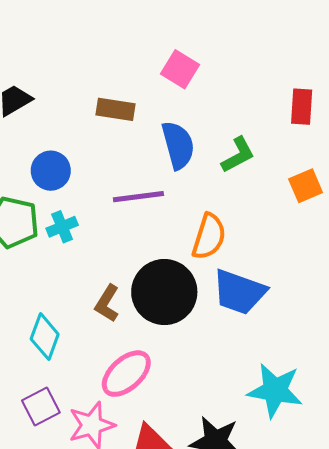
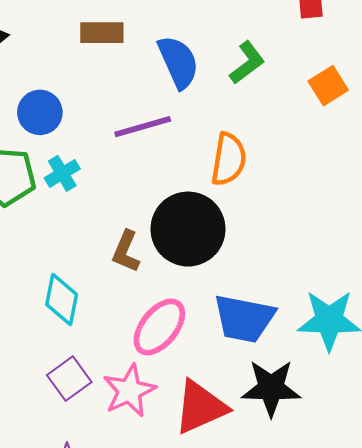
blue trapezoid: (239, 292) -> (244, 319), moved

